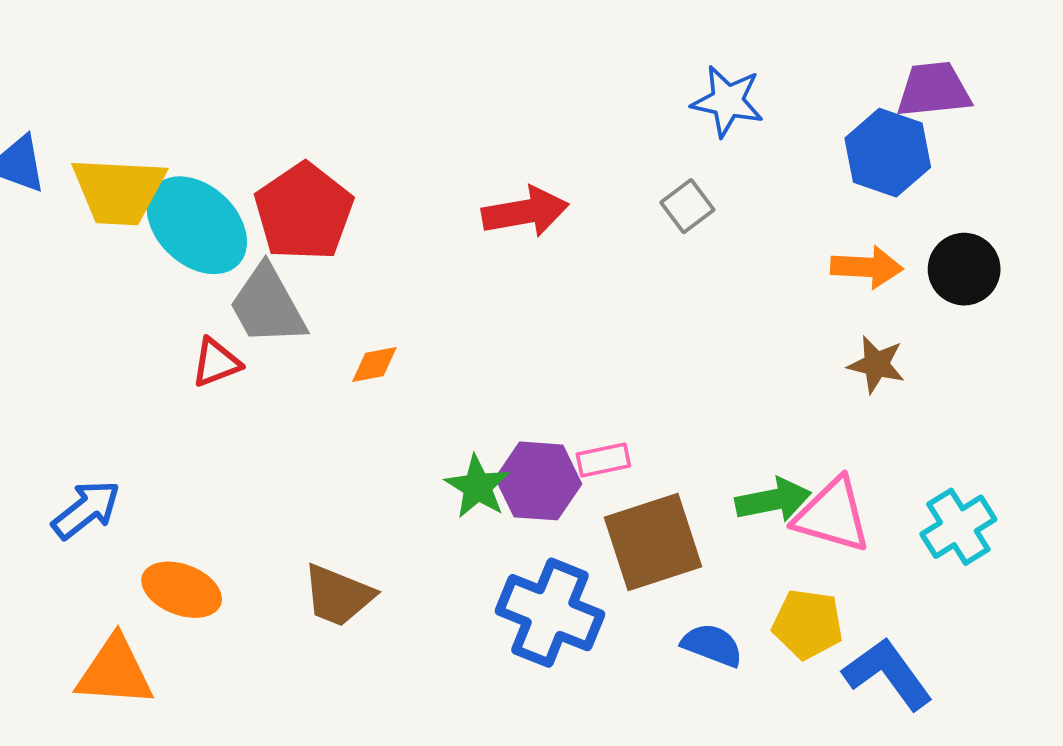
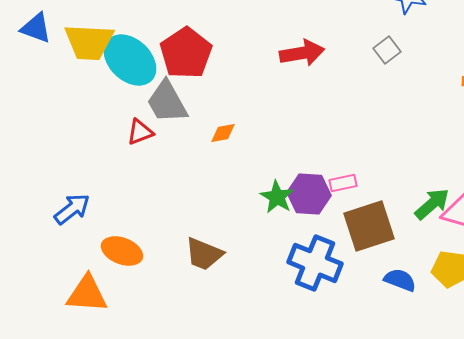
green arrow: (773, 500) -> (432, 204), turned -30

